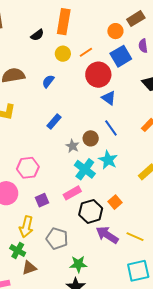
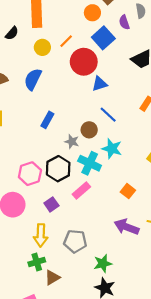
blue semicircle: (48, 81) -> (33, 79), size x1.5
blue triangle: (109, 98) -> (99, 84), turned -42
black hexagon: (91, 211) -> (58, 169), moved
green cross: (18, 251) -> (37, 262), turned -35

